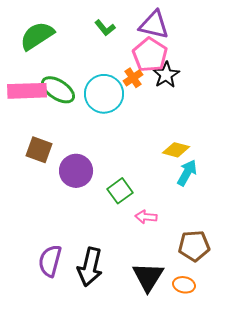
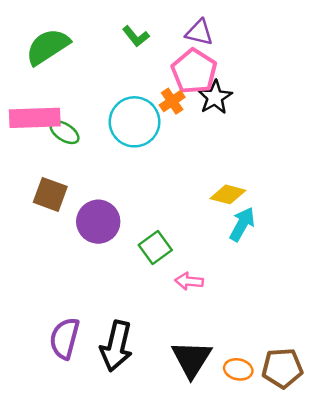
purple triangle: (154, 25) -> (199, 32), size x0.7
green ellipse: (58, 90) -> (65, 132), moved, size x0.7
brown pentagon: (194, 246) -> (282, 368), moved

